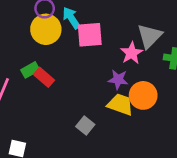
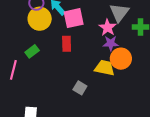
red rectangle: (44, 77) -> (67, 44), moved, turned 56
purple star: (118, 80) -> (111, 43), moved

